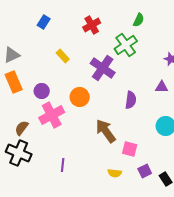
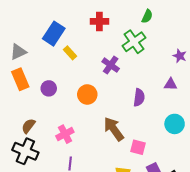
blue rectangle: (44, 22) -> (54, 34), moved, size x1.6
red cross: (92, 25) -> (99, 21), turned 30
purple cross: (103, 68) -> (111, 65), size x0.7
pink cross: (52, 115) -> (65, 134), moved, size x0.7

